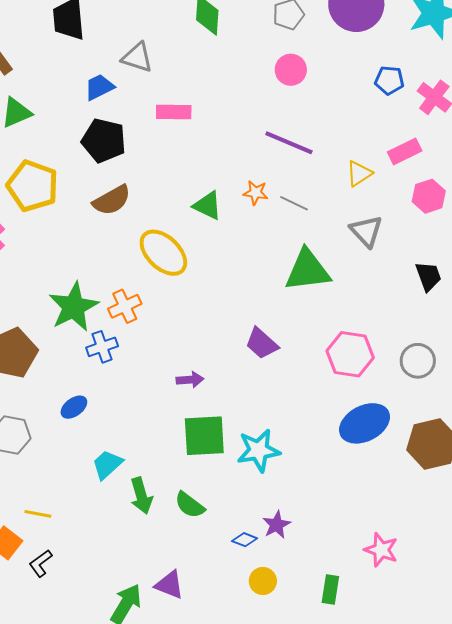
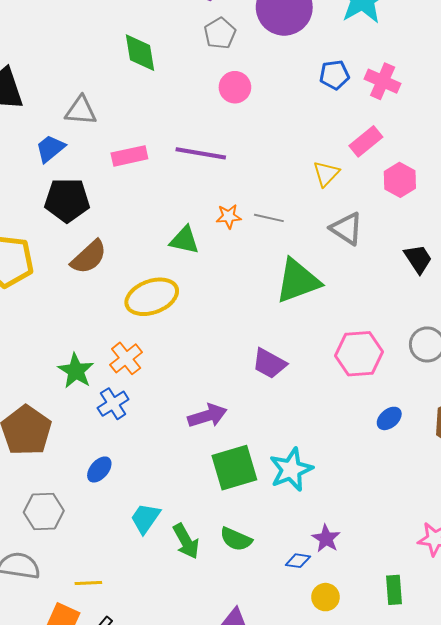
purple line: (289, 143) -> (201, 153), moved
yellow ellipse: (163, 253) -> (152, 297), turned -51
green star: (74, 307) -> (76, 371), size x0.7
purple arrow: (190, 380) -> (207, 416), size x1.4
blue ellipse: (365, 423) -> (389, 418), size x0.5

